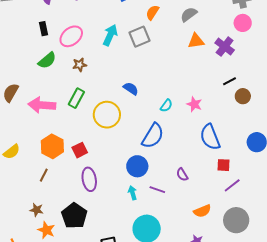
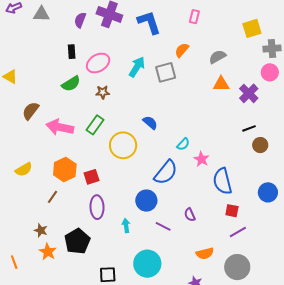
pink star: (194, 104) -> (201, 159), moved
cyan arrow: (133, 193) -> (126, 226), moved

